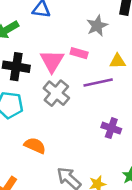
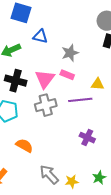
gray star: (97, 26) -> (70, 53), moved
gray cross: (56, 93) -> (46, 105), turned 30

